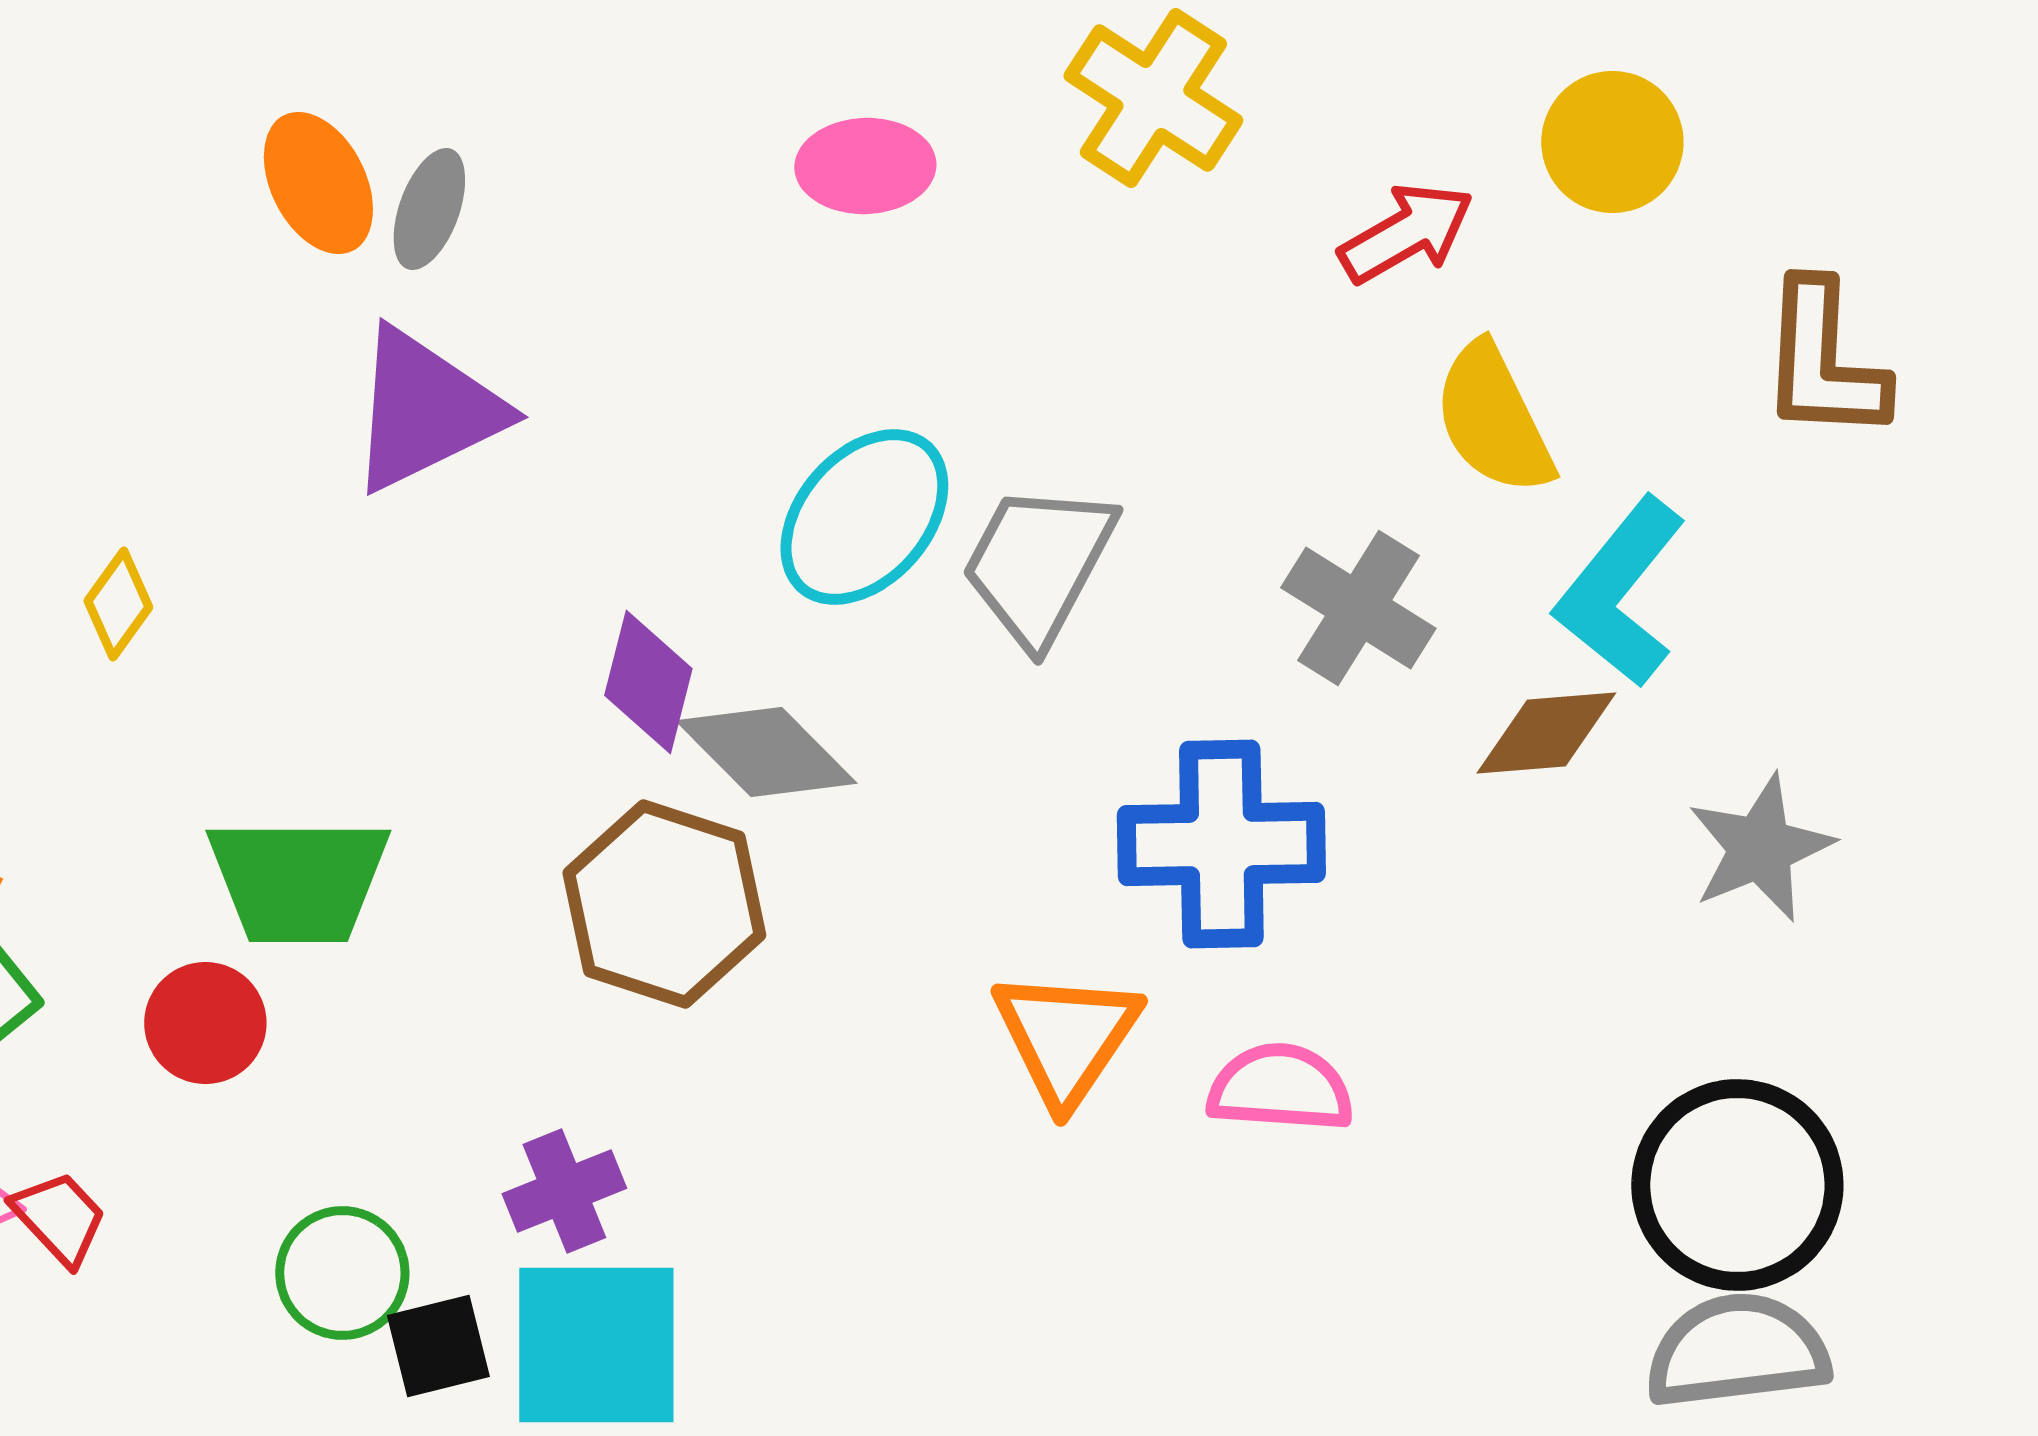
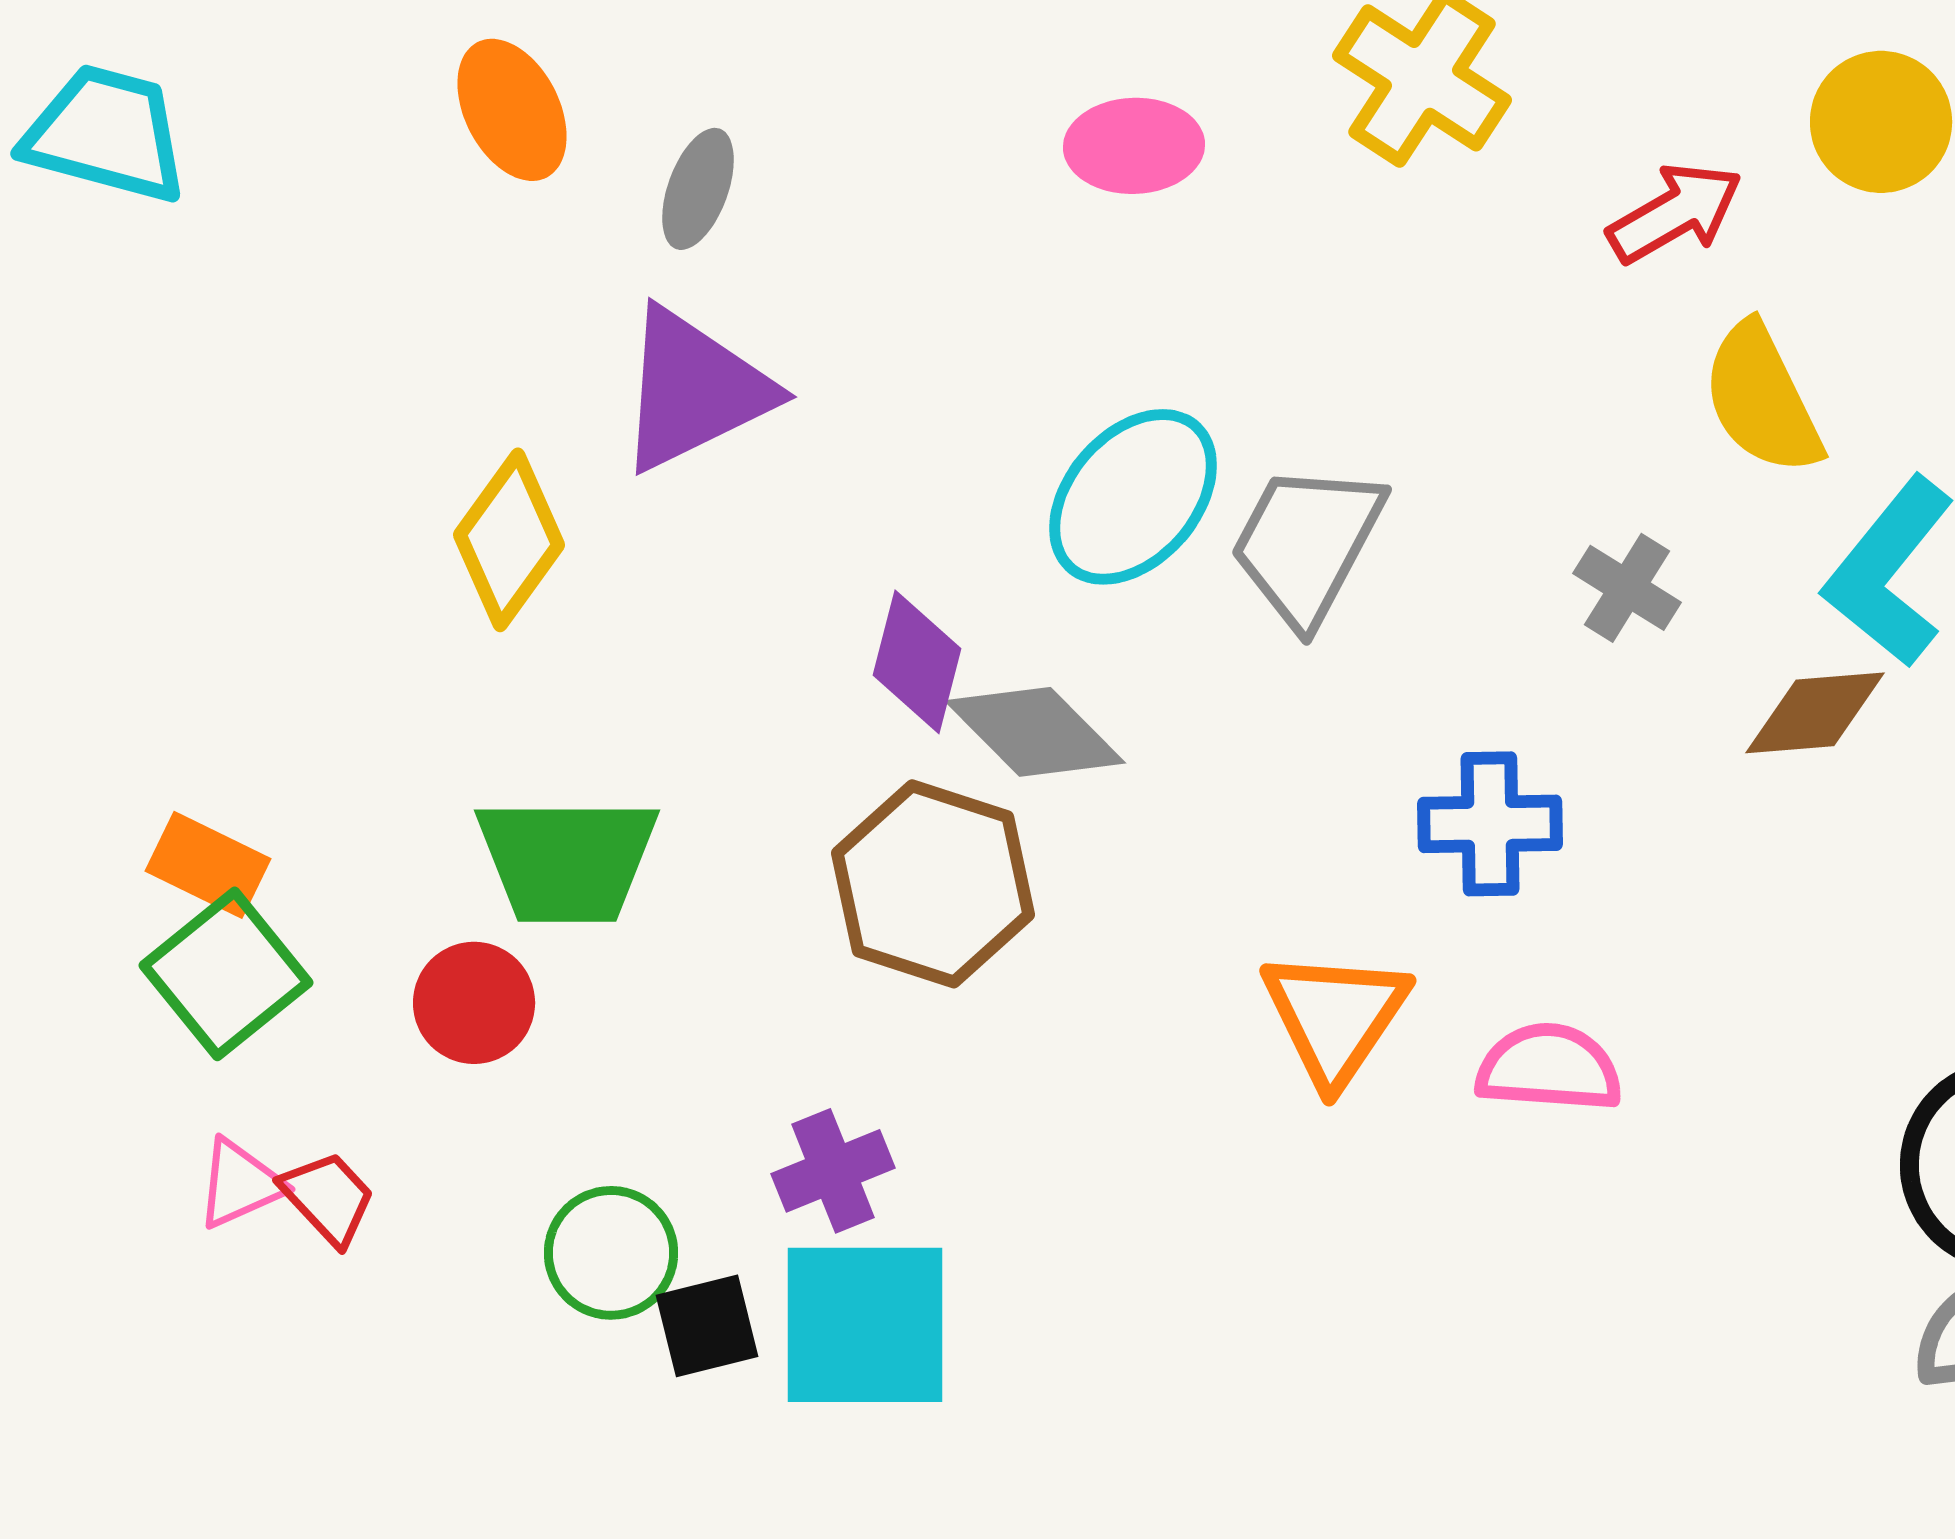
orange ellipse: (318, 183) -> (512, 110), moved
yellow diamond: (118, 604) -> (509, 540), moved, size x1.6
gray cross: (1358, 608) -> (1627, 588), size x0.7
blue cross: (1221, 844) -> (1490, 824), size x0.7

